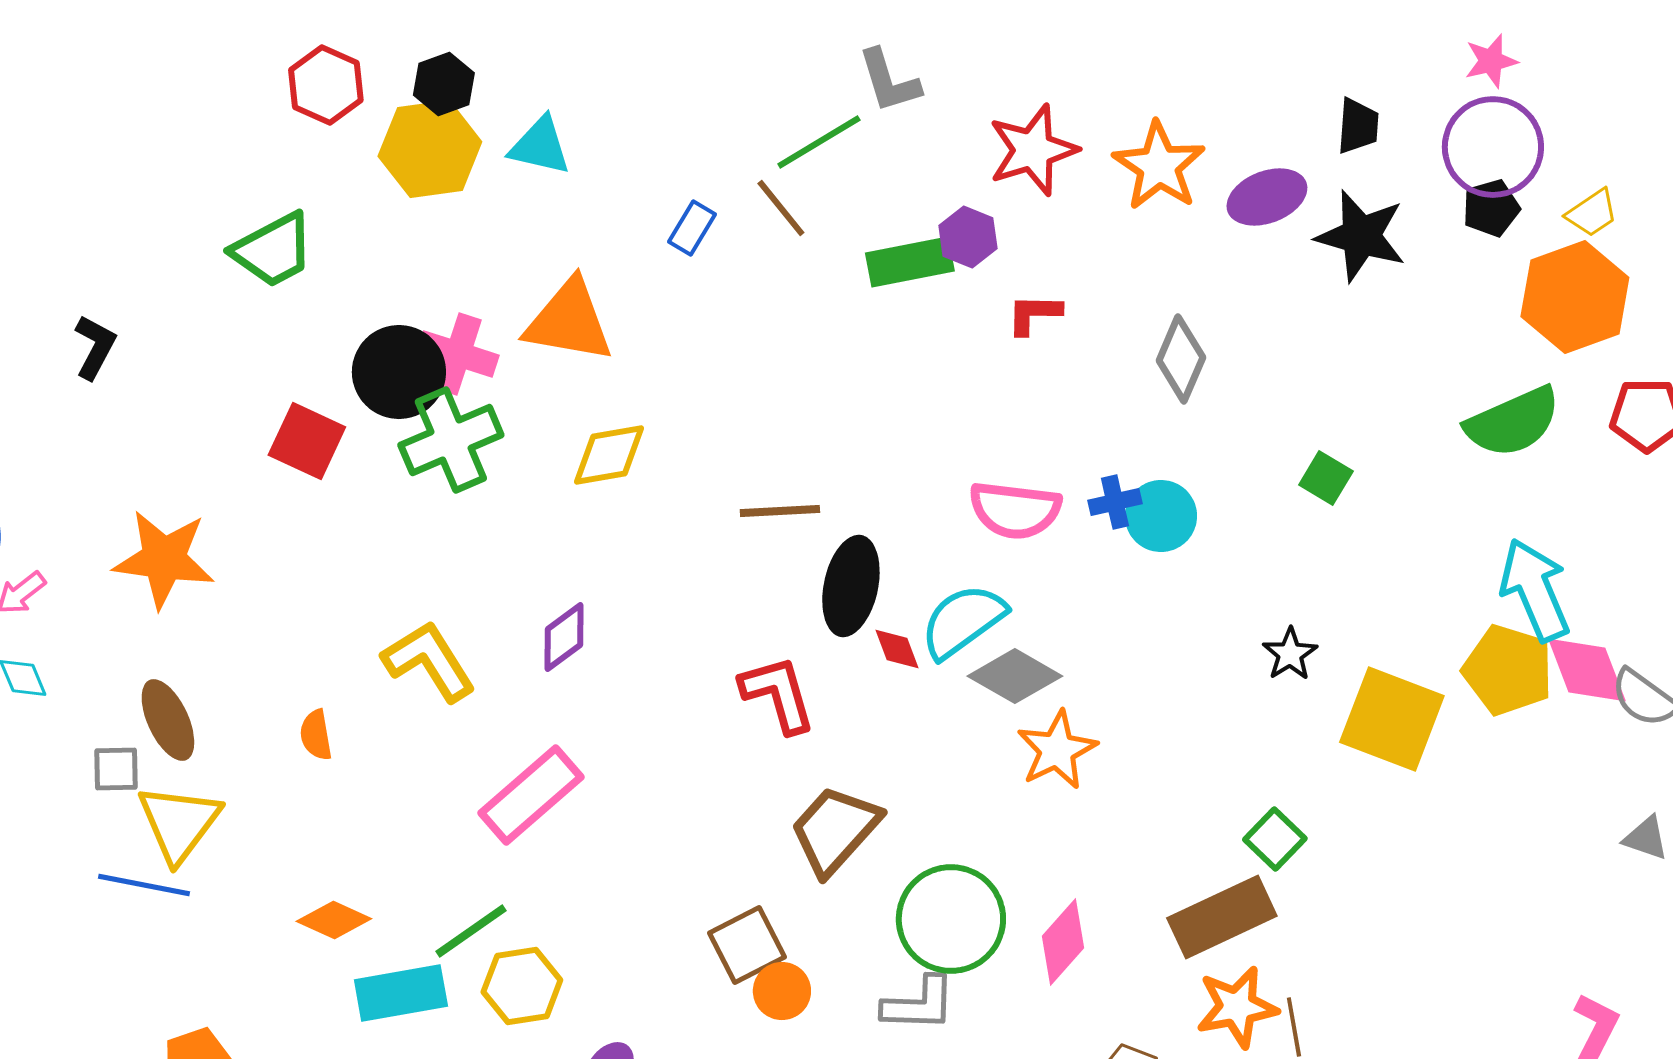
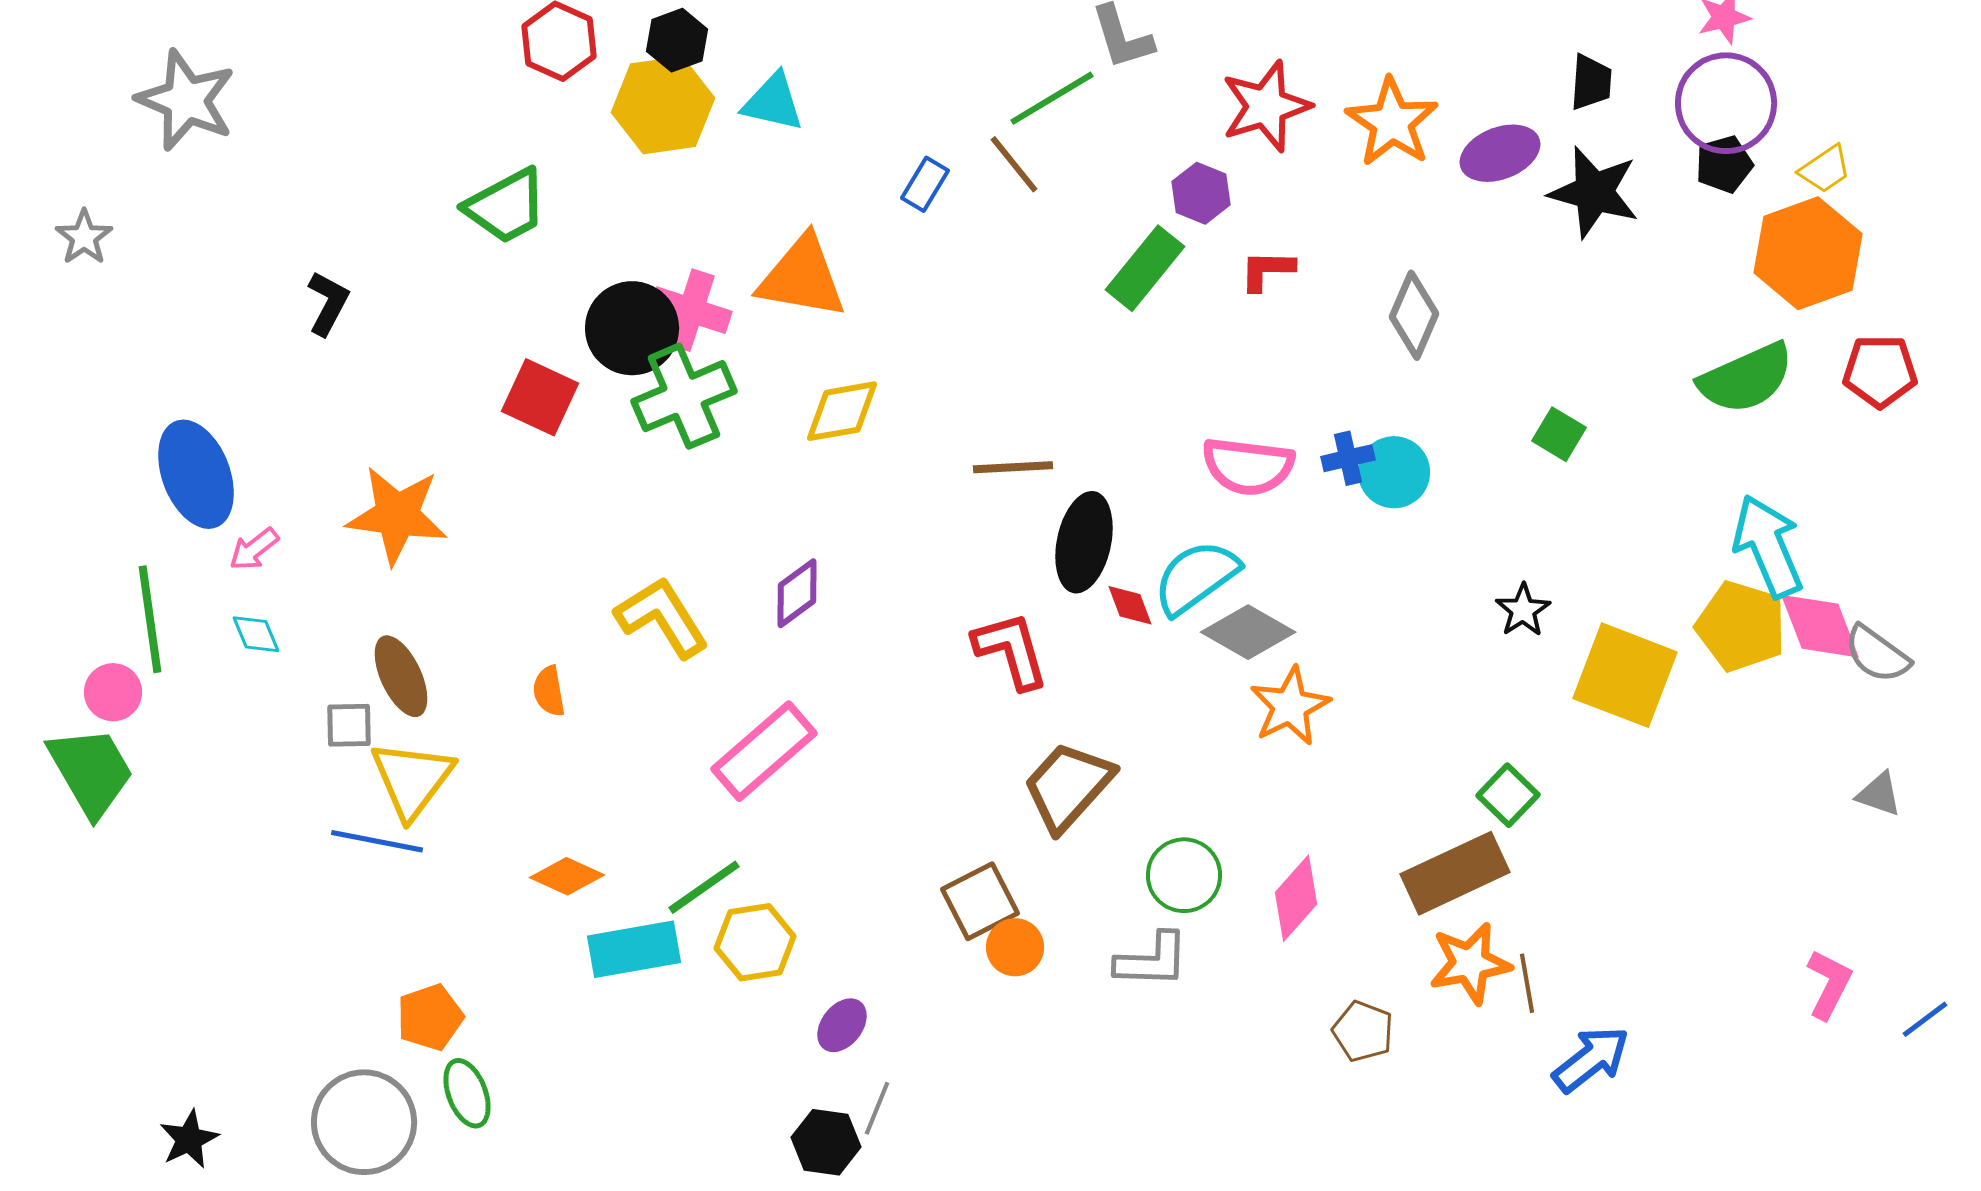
green rectangle: (910, 262) -> (1145, 268), moved, turned -40
green circle: (951, 919) -> (1184, 875), size x0.7

